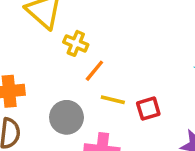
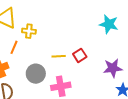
orange line: (94, 71) -> (14, 47), moved

